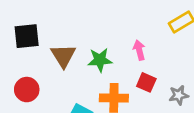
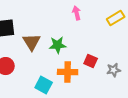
pink arrow: (139, 50) -> (77, 13), moved

